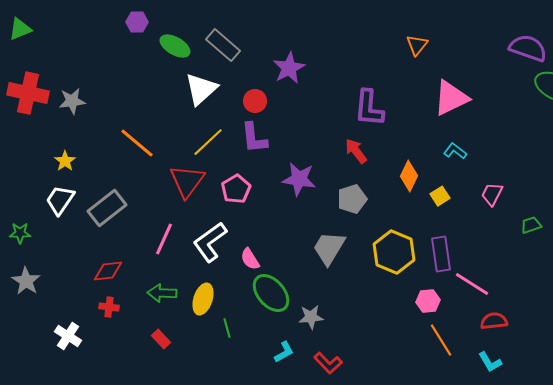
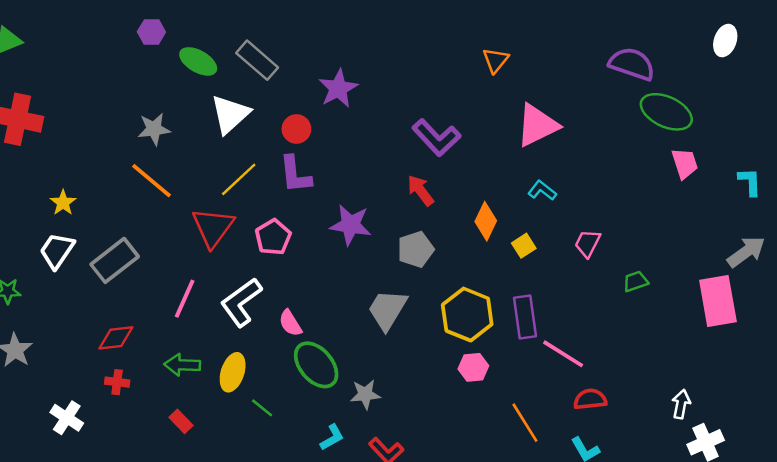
gray star: (72, 101) -> (154, 129), moved
purple L-shape: (369, 108) -> (437, 138), turned -48
pink hexagon: (428, 301) -> (473, 367), moved
green line: (227, 328) -> (262, 408), turned -36

